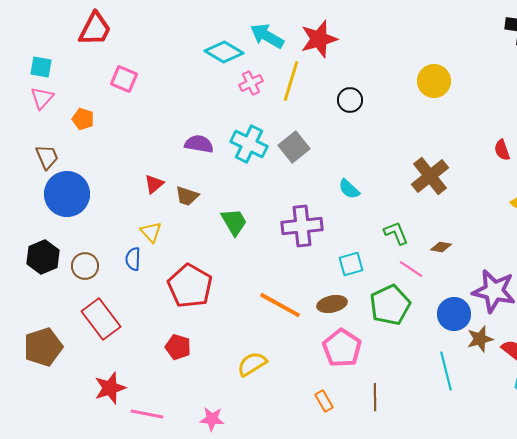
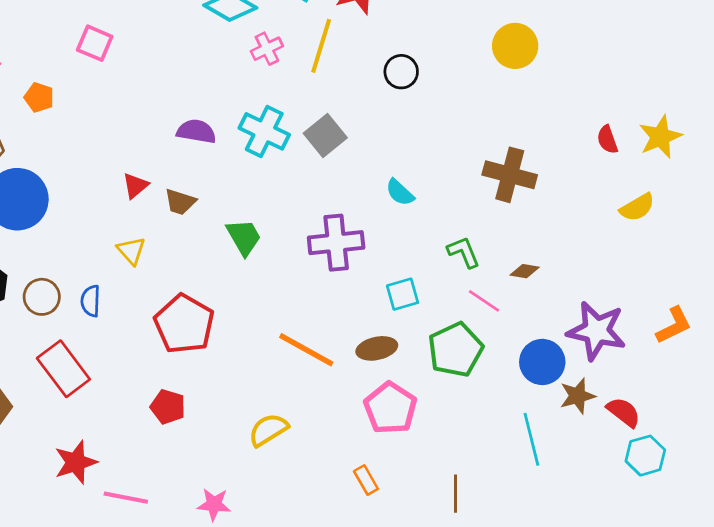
brown cross: (430, 176) -> (510, 175), turned -36
blue semicircle: (133, 259) -> (91, 301), moved
brown line: (375, 397) -> (455, 494), moved

